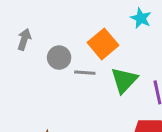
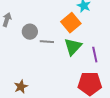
orange square: (103, 44) -> (71, 23), moved

